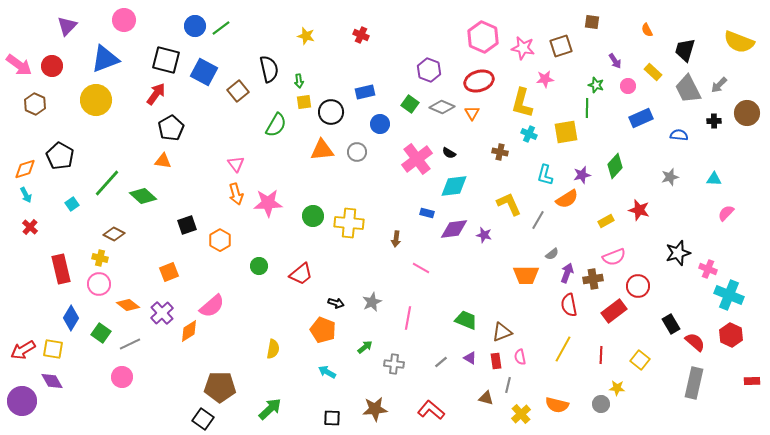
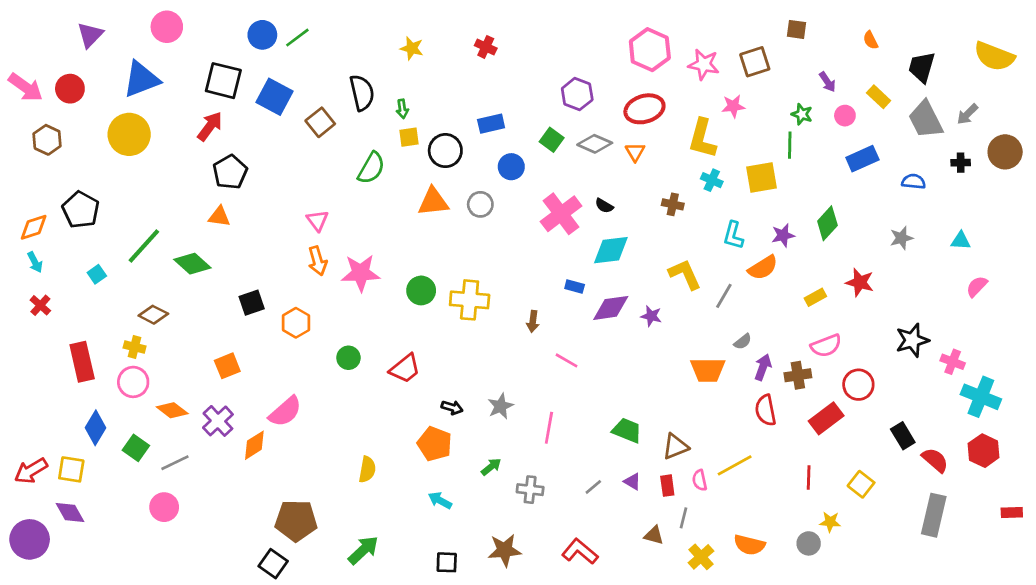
yellow line: (563, 349) -> (735, 465), moved, turned 32

